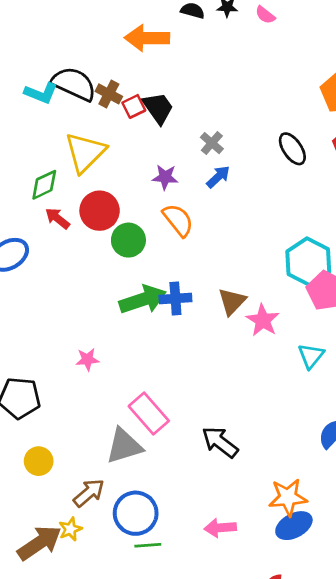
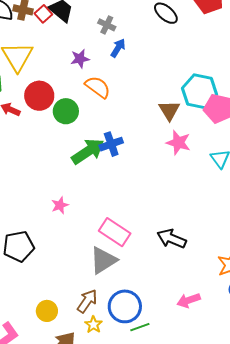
brown triangle: (232, 301) -> (169, 110), moved
yellow circle: (39, 461) -> (47, 311), moved
yellow star: (70, 529) -> (93, 325), moved

